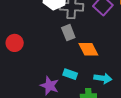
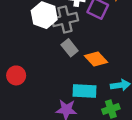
cyan rectangle: (70, 74) -> (84, 91), size x1.5

